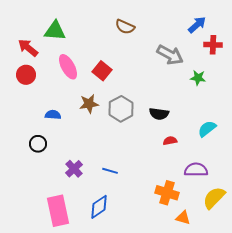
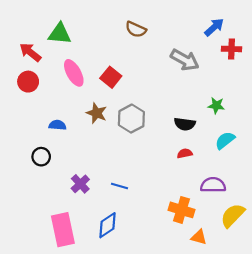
green star: (198, 78) -> (216, 106), moved
brown star: (89, 104) -> (97, 113), turned 30
black semicircle: (159, 114) -> (185, 124), moved

